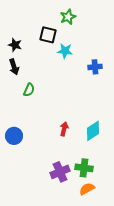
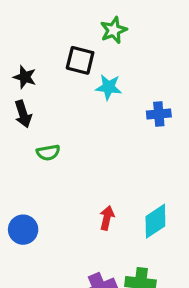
green semicircle: (29, 90) -> (48, 153), turned 56

